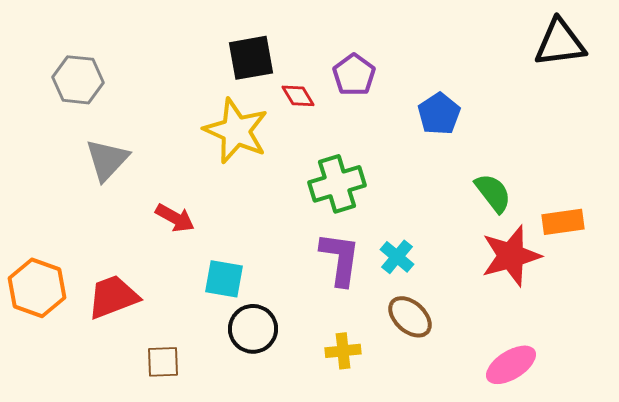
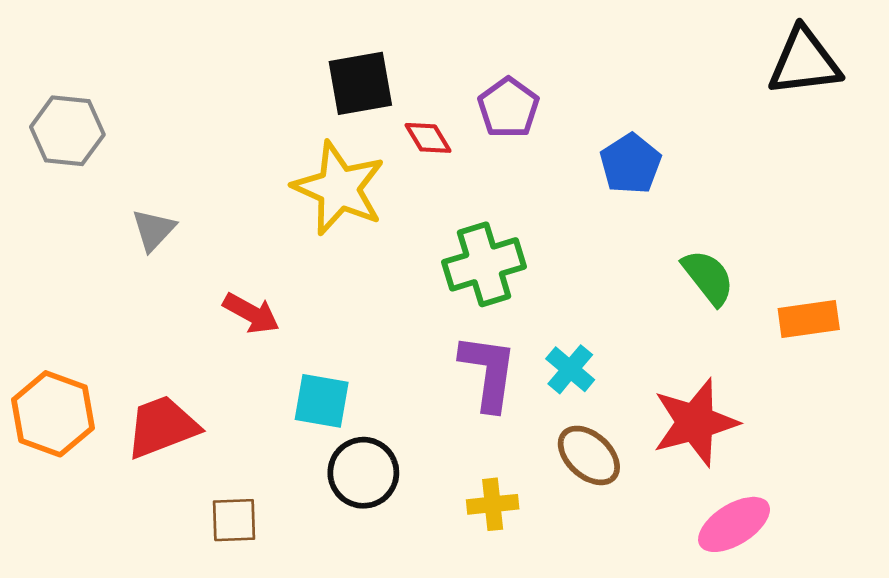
gray hexagon: (78, 80) -> (67, 131), moved
gray triangle: (107, 160) -> (154, 230), size x0.7
red star: (511, 256) -> (695, 422), moved

